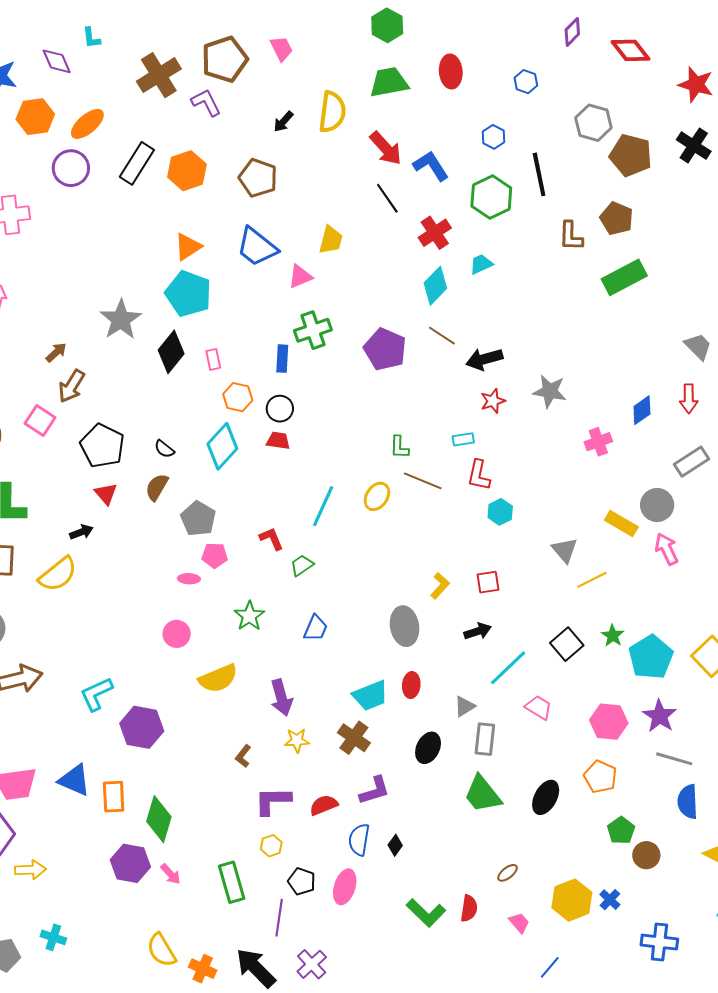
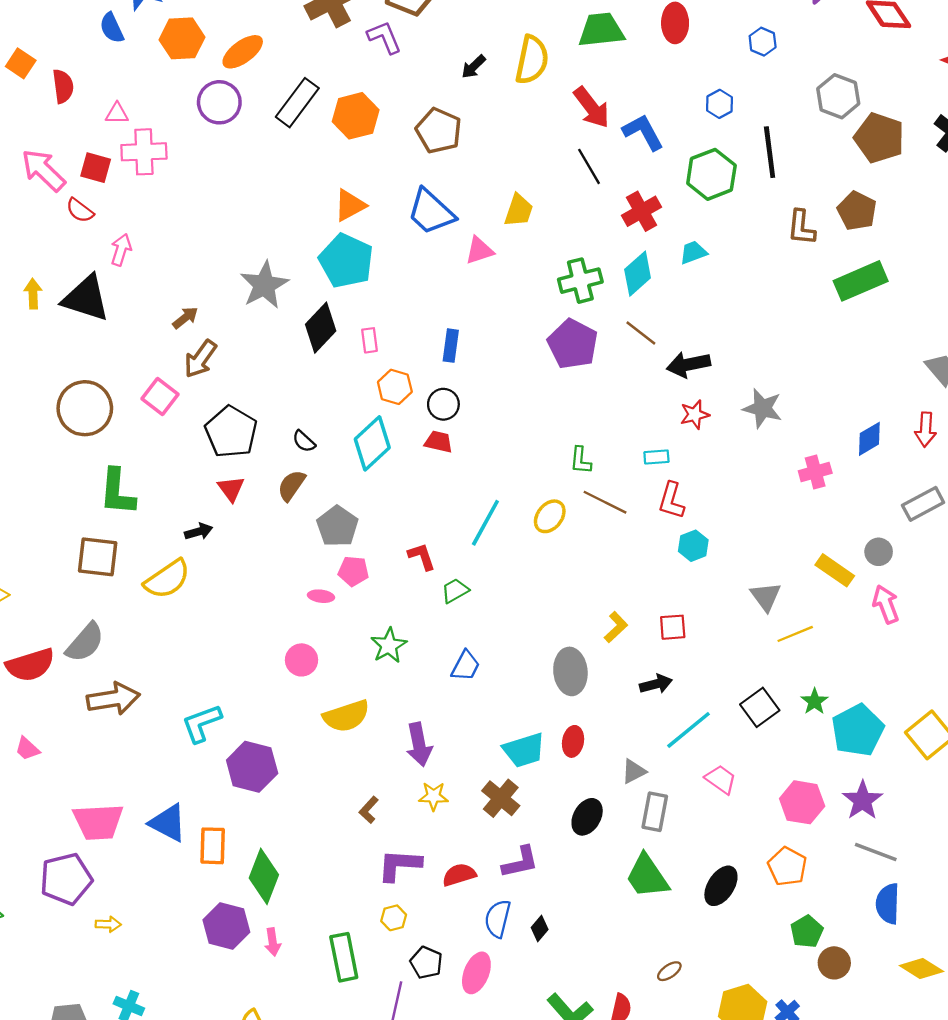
green cross: (313, 330) -> (580, 281), moved
gray circle: (657, 505) -> (879, 552), size x0.7
yellow arrow: (30, 870) -> (108, 924), size x0.7
pink arrow: (171, 874) -> (273, 942), turned 30

